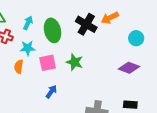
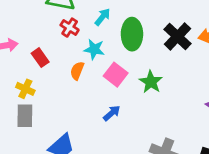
pink square: (48, 63) -> (116, 75), turned 36

